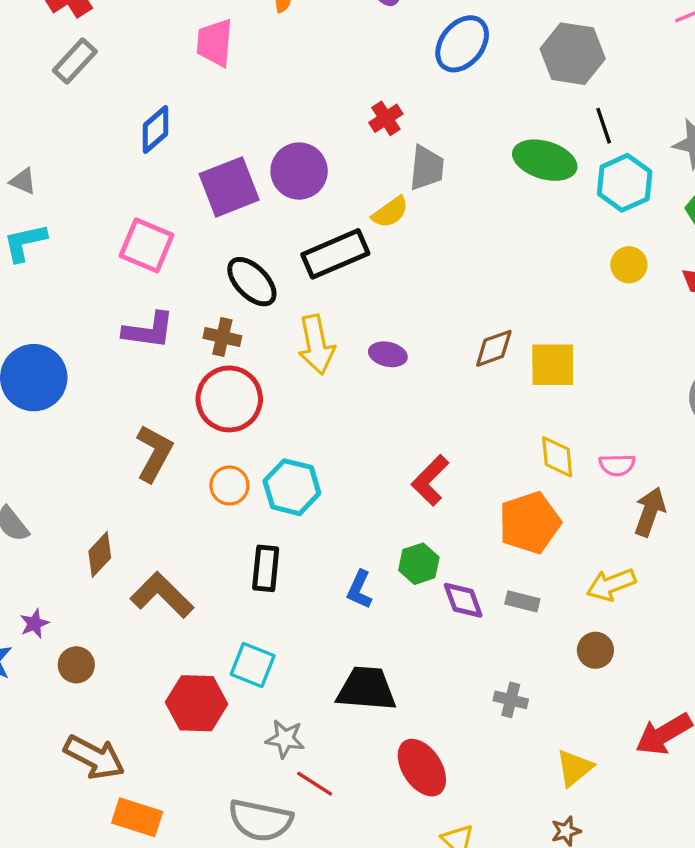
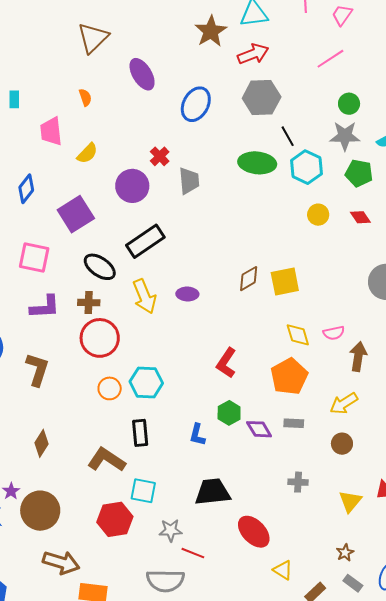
purple circle: (299, 171) -> (132, 186), moved
yellow semicircle: (390, 212) -> (87, 153), moved
brown L-shape: (154, 453) -> (37, 369), moved
brown L-shape: (162, 595) -> (107, 460), moved
brown circle: (76, 665) -> (40, 511), size x1.8
yellow triangle: (574, 768) -> (350, 501), moved

